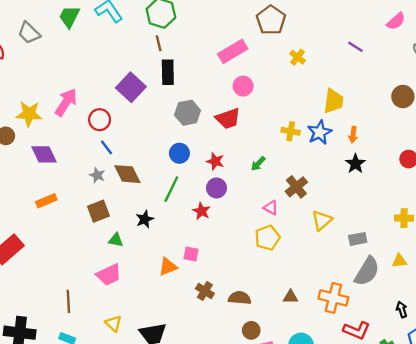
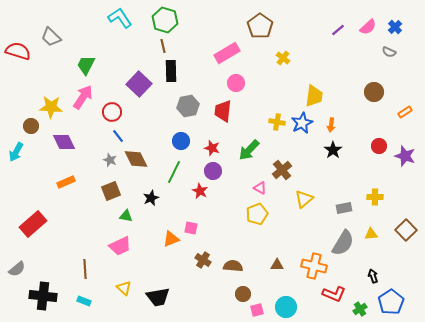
green trapezoid: (69, 17) -> (86, 65), moved
purple line: (355, 47) -> (338, 30), moved, turned -72
red trapezoid: (228, 119) -> (223, 111), turned 115
green arrow: (258, 164) -> (249, 150), size x1.6
gray rectangle: (358, 239) -> (344, 208), moved

